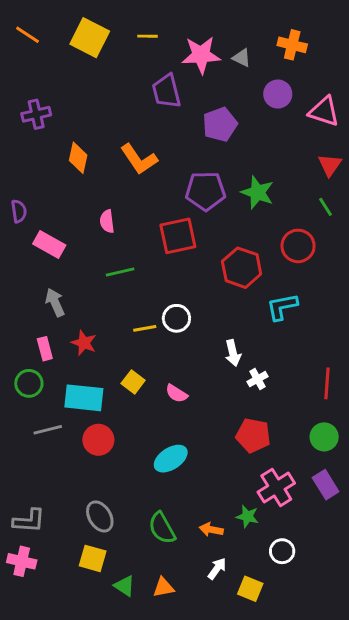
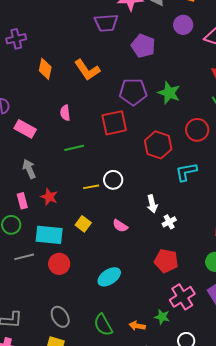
purple trapezoid: (166, 91) -> (106, 23), turned -80
purple pentagon: (220, 124) -> (143, 46), turned -30
pink semicircle: (176, 394) -> (120, 226), moved

